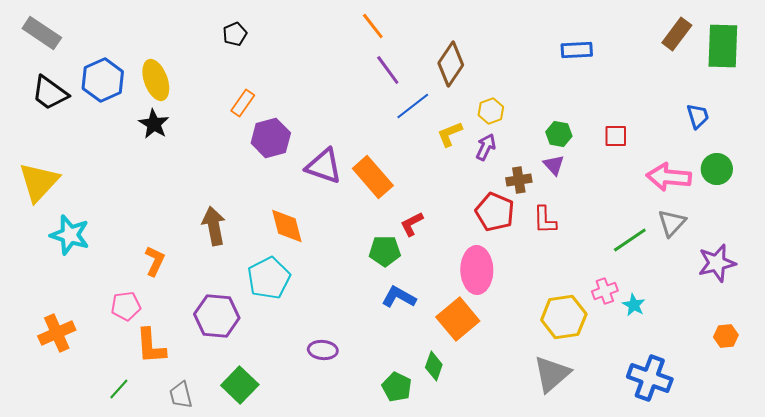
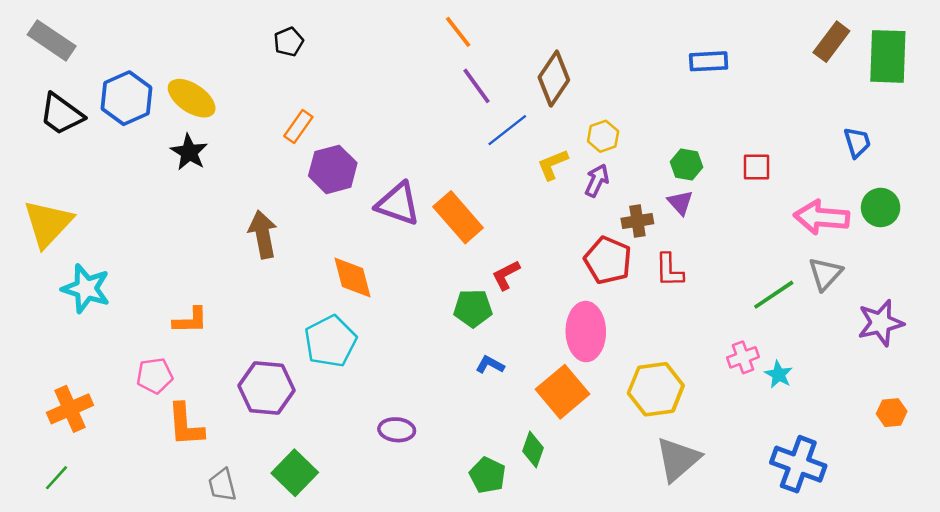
yellow ellipse: (156, 80) -> (192, 98), turned -36
brown arrow: (214, 226) -> (263, 235), moved
orange L-shape: (155, 261) -> (190, 320), turned 64
blue L-shape: (399, 297) -> (490, 365), size x0.7
yellow hexagon: (564, 317) -> (656, 389), moved
green line: (119, 389) -> (56, 478), moved

